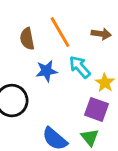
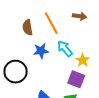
brown arrow: (101, 34) -> (80, 16), moved

